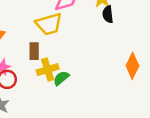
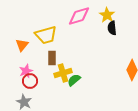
yellow trapezoid: (49, 24) -> (46, 35), moved

